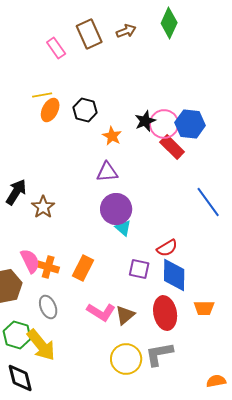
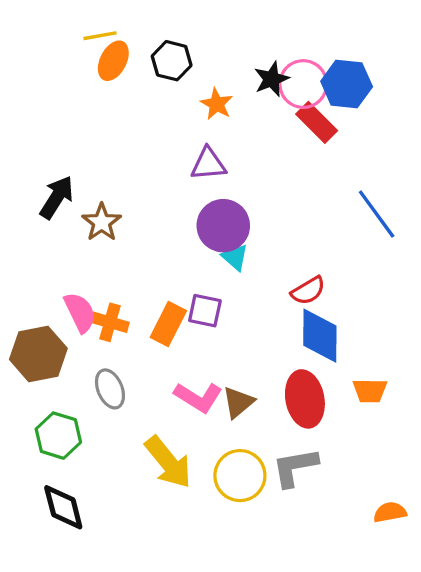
purple square: (139, 269) -> (205, 311), moved
yellow arrow: (41, 345) -> (168, 462), moved

